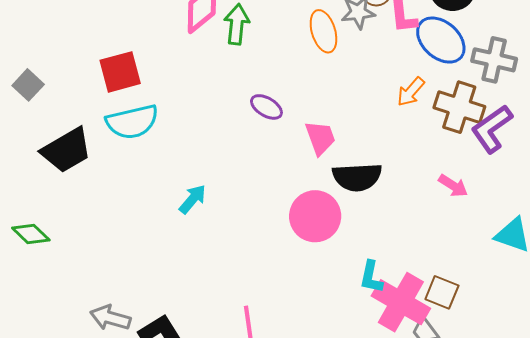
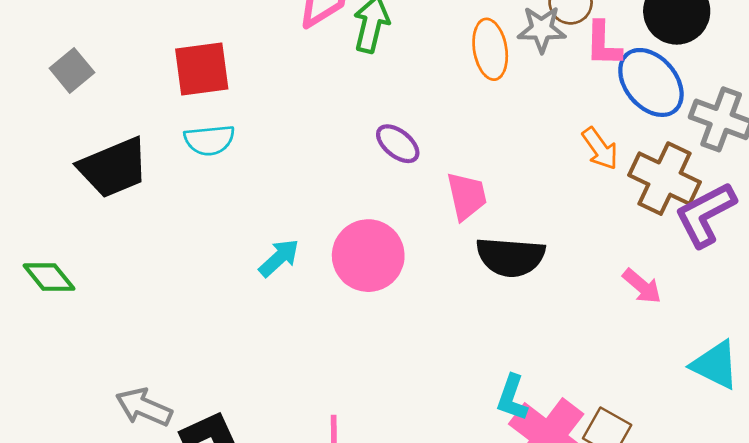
orange arrow: (411, 92) -> (600, 149), turned -84
cyan semicircle: (132, 122) -> (209, 140), size x0.7
pink circle: (315, 216) -> (368, 256), moved

